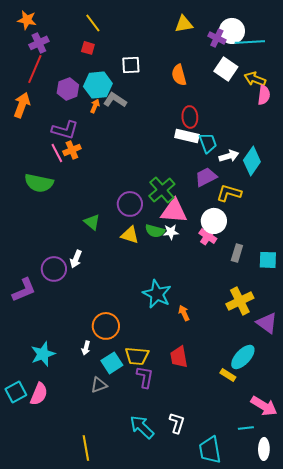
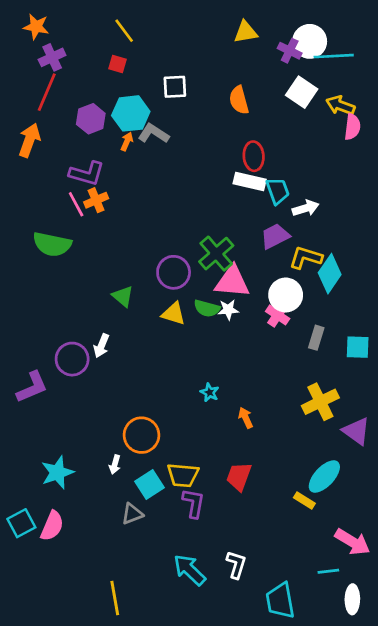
cyan diamond: (252, 161) -> (330, 274), moved
cyan star: (157, 294) -> (210, 392), size x0.5
red trapezoid: (179, 357) -> (239, 476), turned 30

